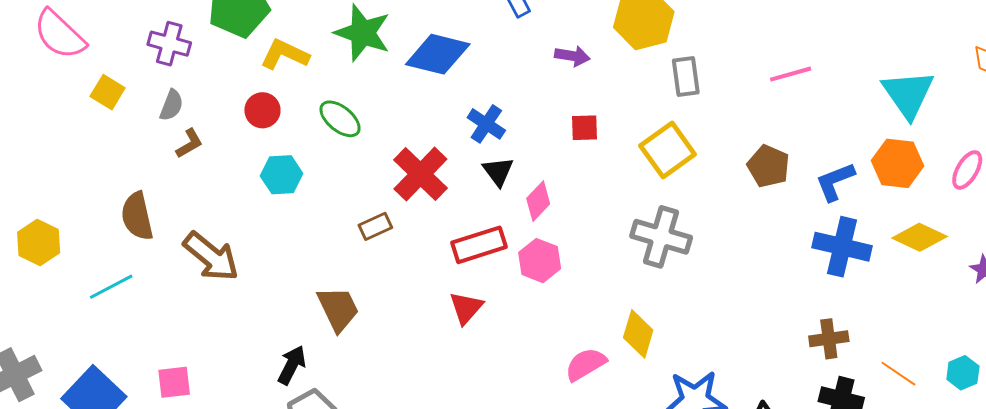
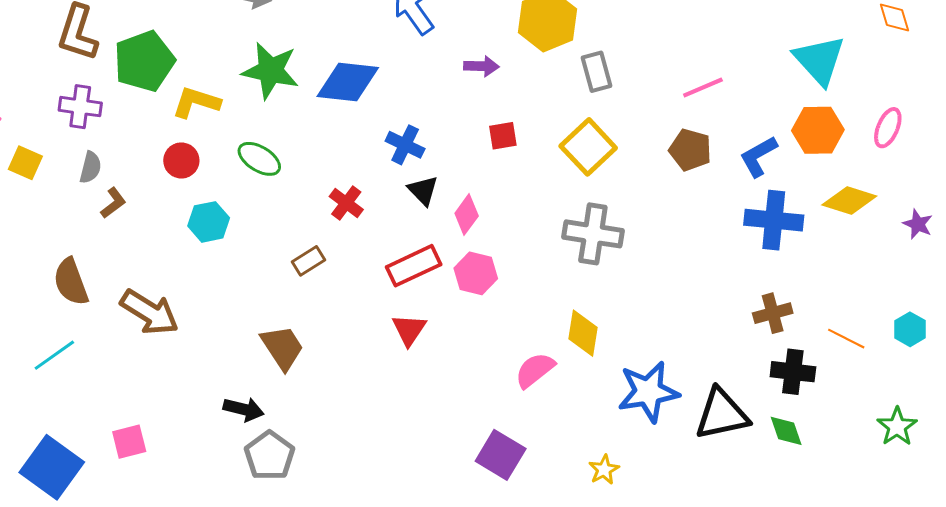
pink line: (791, 74) -> (703, 88), moved
red cross: (420, 174) -> (346, 203), size x0.6
black arrow: (292, 365) -> (244, 409), turned 84

